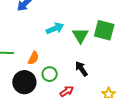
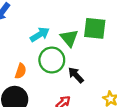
green circle: (50, 74) -> (52, 60), moved, size x1.5

